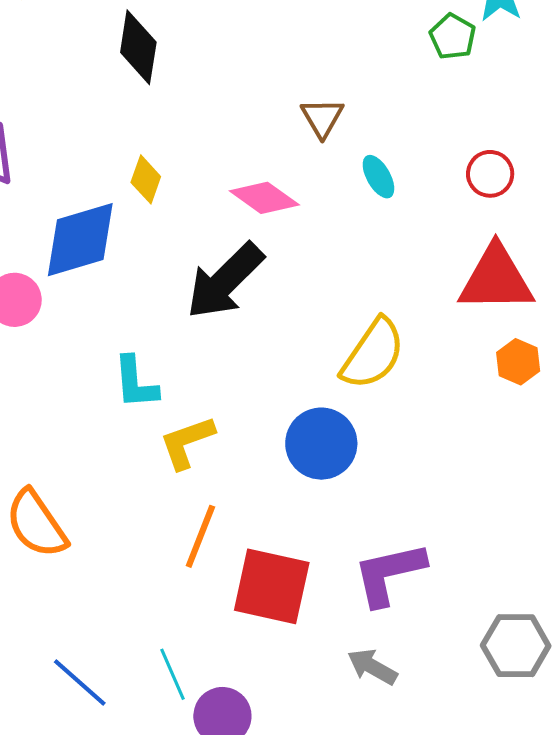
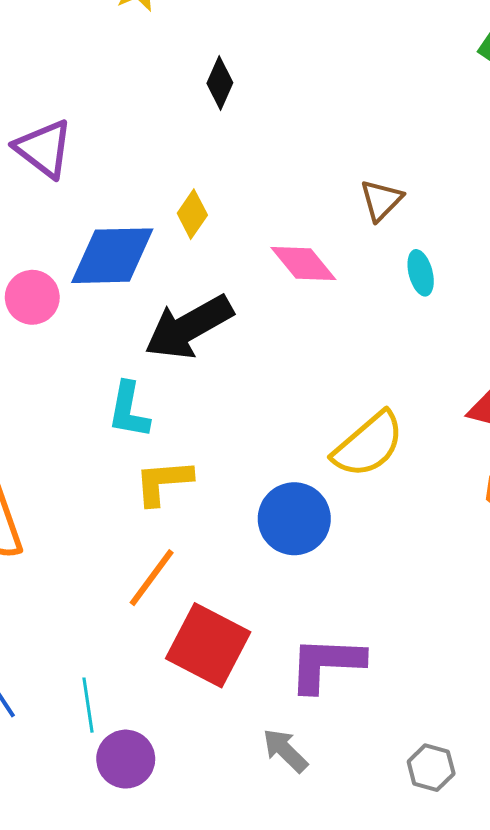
black diamond: (138, 47) -> (220, 83), size x0.7
black arrow: (225, 281) -> (189, 327), moved
gray hexagon: (516, 646) -> (431, 768), size x0.7

